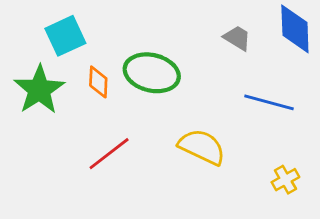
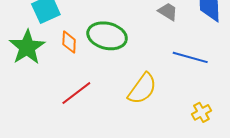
yellow semicircle: (202, 147) -> (142, 89), turned 100

